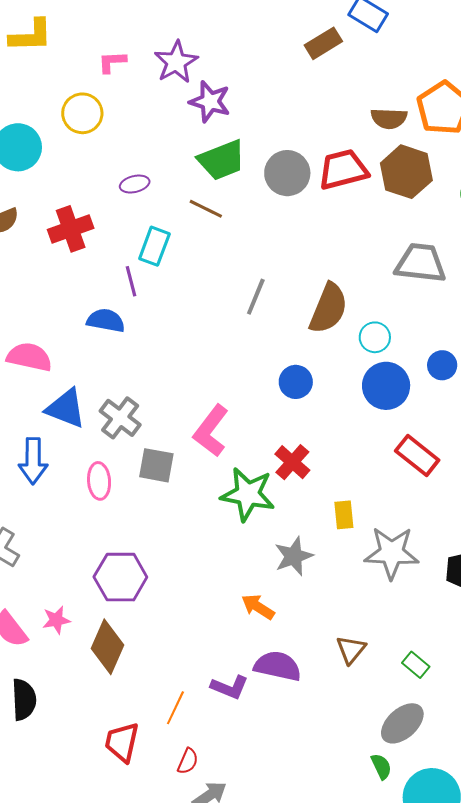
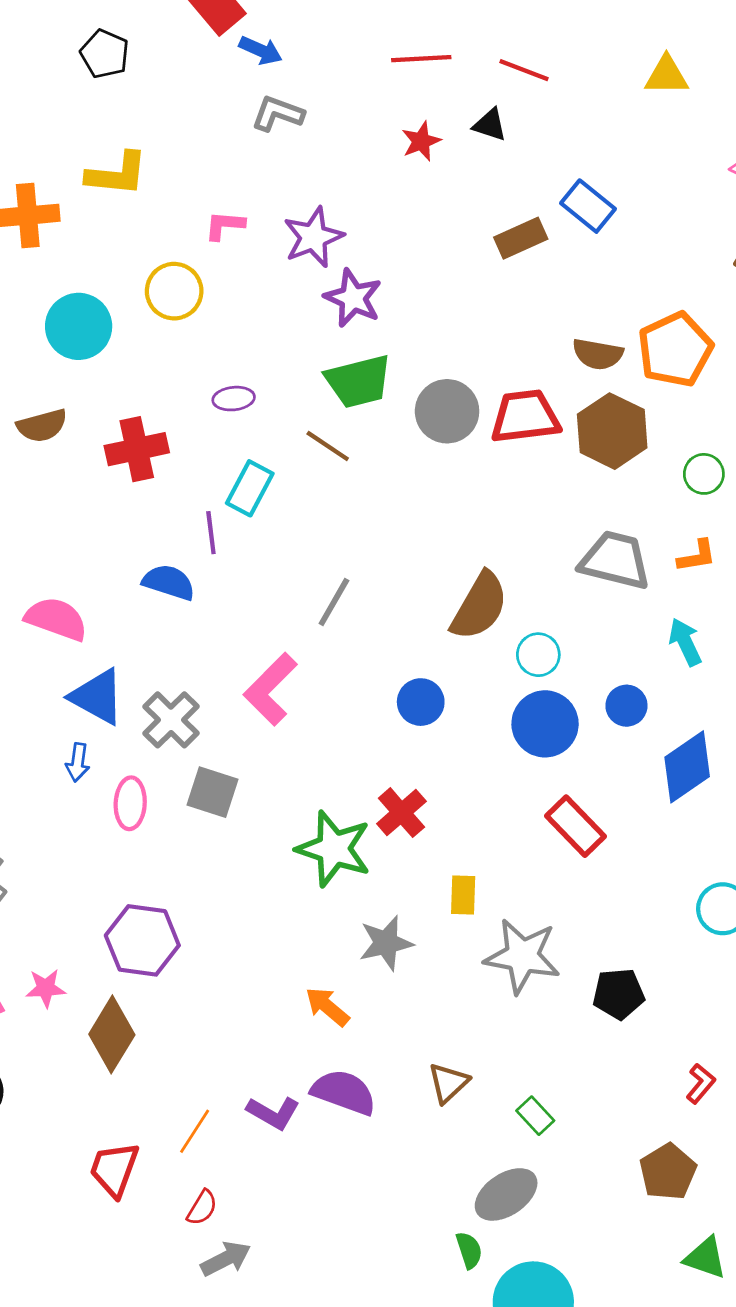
gray line: (256, 297) -> (334, 602), moved
pink L-shape: (211, 431) -> (270, 689), moved
blue arrow: (33, 461) -> (78, 762), moved, size x0.6

